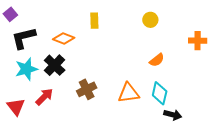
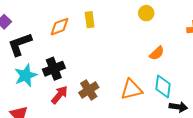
orange diamond: (64, 38) -> (59, 27), moved, turned -35
black cross: (55, 65) -> (54, 69), turned 30
red arrow: (44, 97) -> (60, 95), moved

